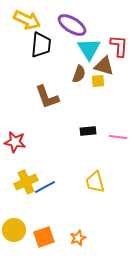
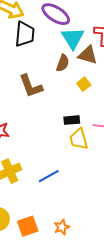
yellow square: (98, 81) -> (84, 84), moved, turned -32
yellow trapezoid: (95, 182) -> (79, 139), moved
blue line: (45, 187) -> (49, 176), moved

